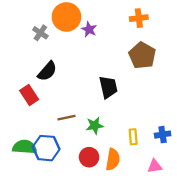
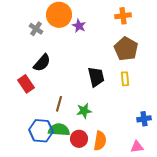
brown line: (66, 118) -> (59, 104), turned -63
yellow rectangle: (133, 137) -> (125, 79), moved
green semicircle: (25, 147) -> (59, 130), moved

